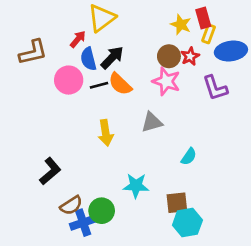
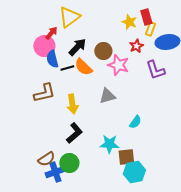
brown L-shape: (33, 52) -> (44, 93), moved
brown circle: (169, 56) -> (103, 51), moved
blue semicircle: (88, 59) -> (52, 59), moved
pink circle: (69, 80) -> (44, 46), moved
black L-shape: (50, 171) -> (74, 133), moved
cyan star: (136, 186) -> (109, 144), moved

